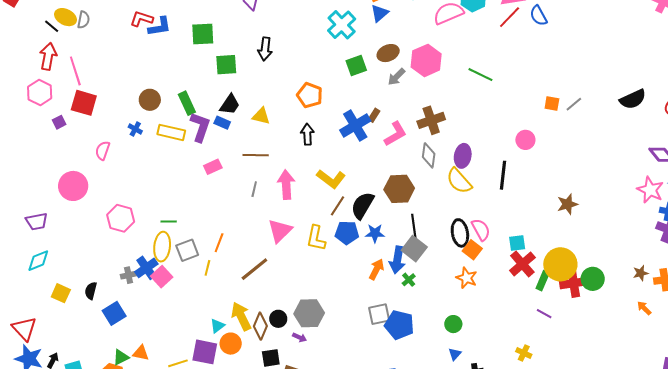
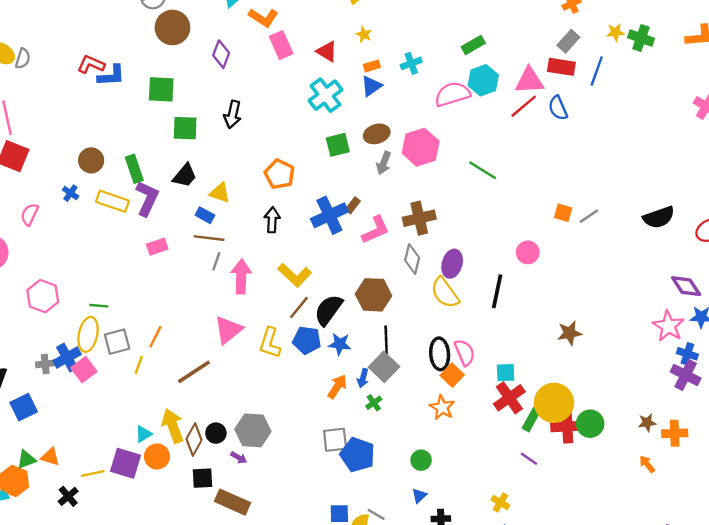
gray arrow: (396, 77) -> (384, 163), turned -30
blue rectangle: (222, 123) -> (205, 215), moved
gray line: (254, 189) -> (216, 261), moved
blue arrow: (397, 260) -> (363, 378), size x0.6

